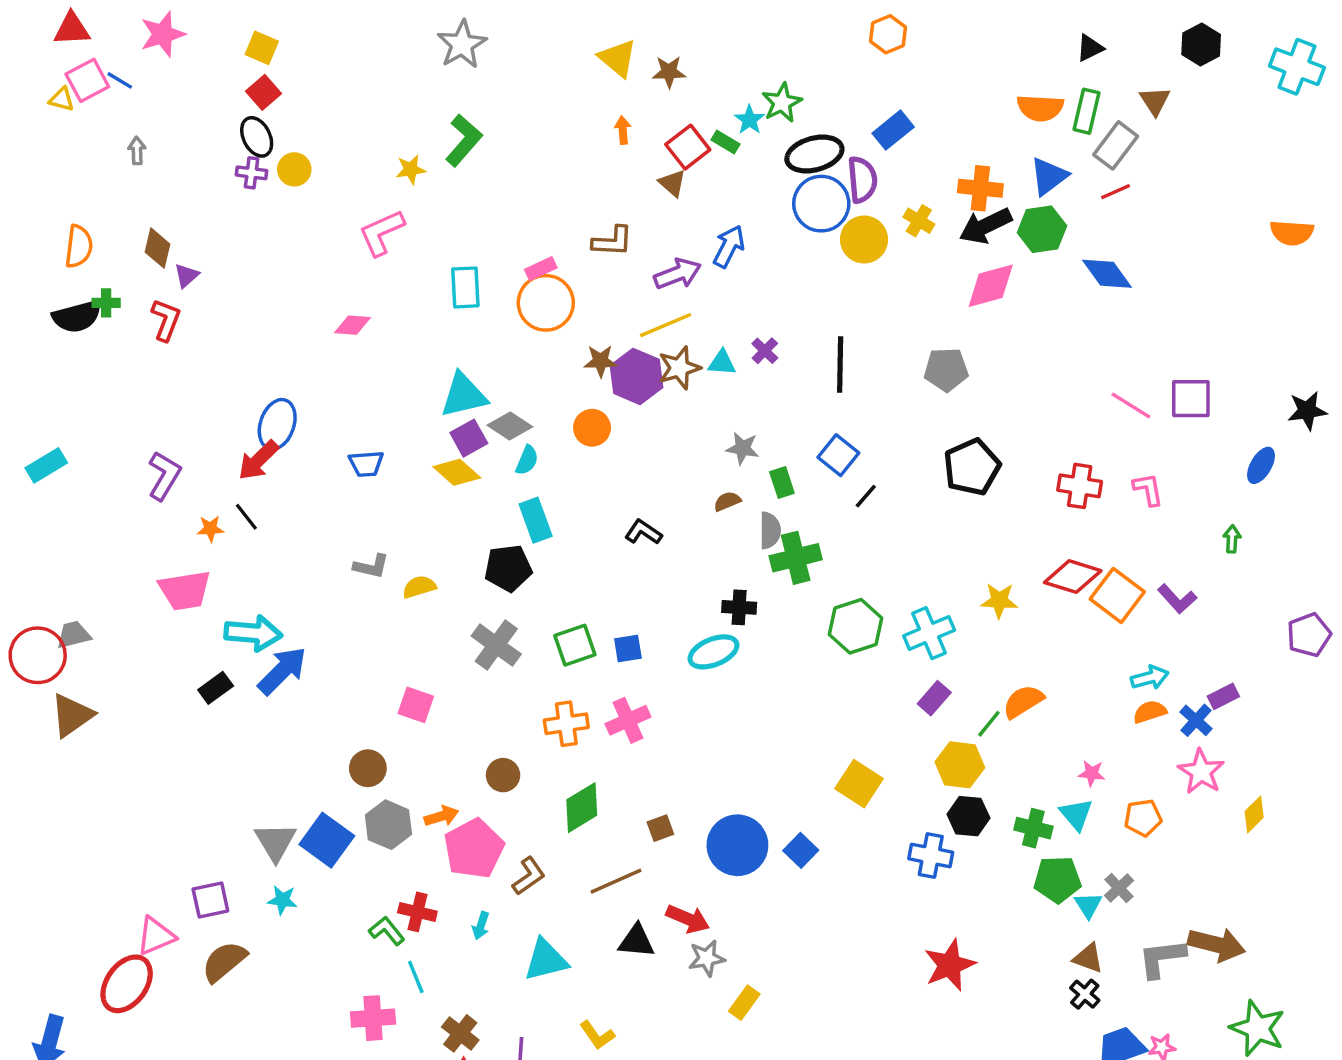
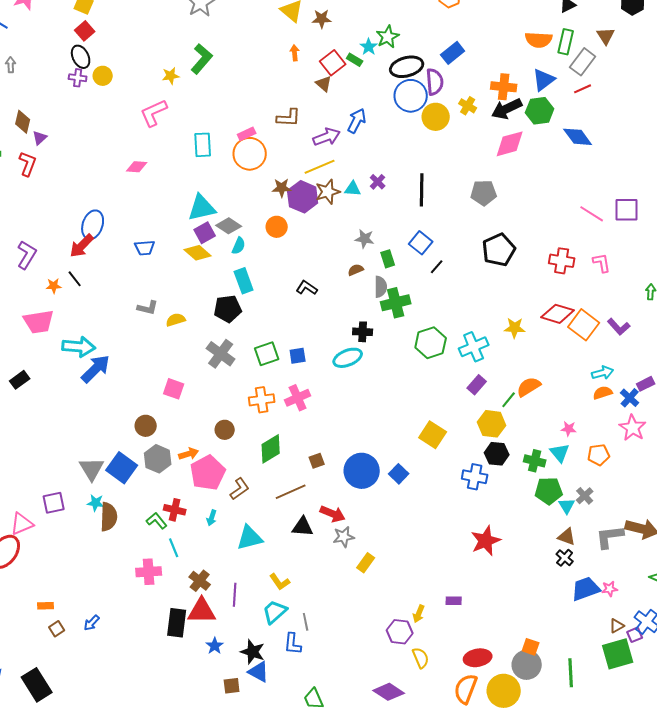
black rectangle: (216, 688) -> (20, 380), moved
brown semicircle: (224, 962) -> (109, 517), moved, turned 132

